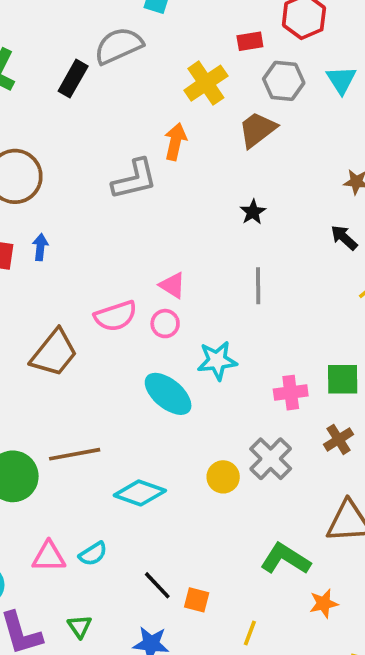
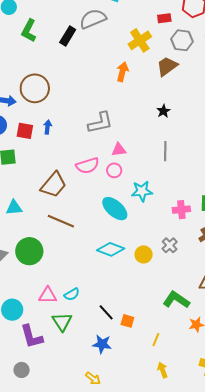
gray L-shape: (134, 179) -> (100, 123), moved
pink triangle: (172, 285) -> (119, 150), turned -42
brown line: (75, 454) -> (61, 221), moved, turned 32
gray cross: (271, 459) -> (170, 245), size x0.7
cyan diamond: (140, 493) -> (111, 249), moved
green triangle: (80, 627) -> (62, 322), moved, size x1.5

